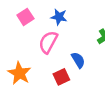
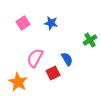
pink semicircle: (48, 42) -> (35, 58), moved
orange star: (19, 73) -> (18, 82), moved

